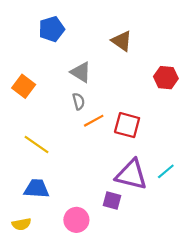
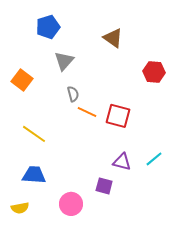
gray triangle: (81, 72) -> (64, 61), moved, turned 40
orange line: (94, 121) -> (87, 112), turned 54
purple triangle: (131, 175) -> (122, 162), size x0.6

